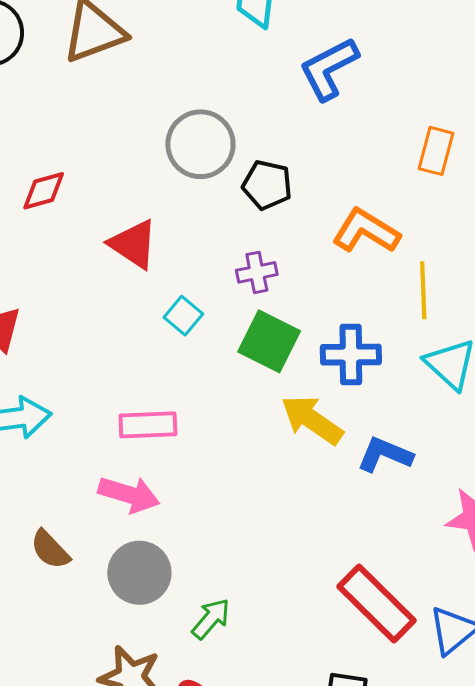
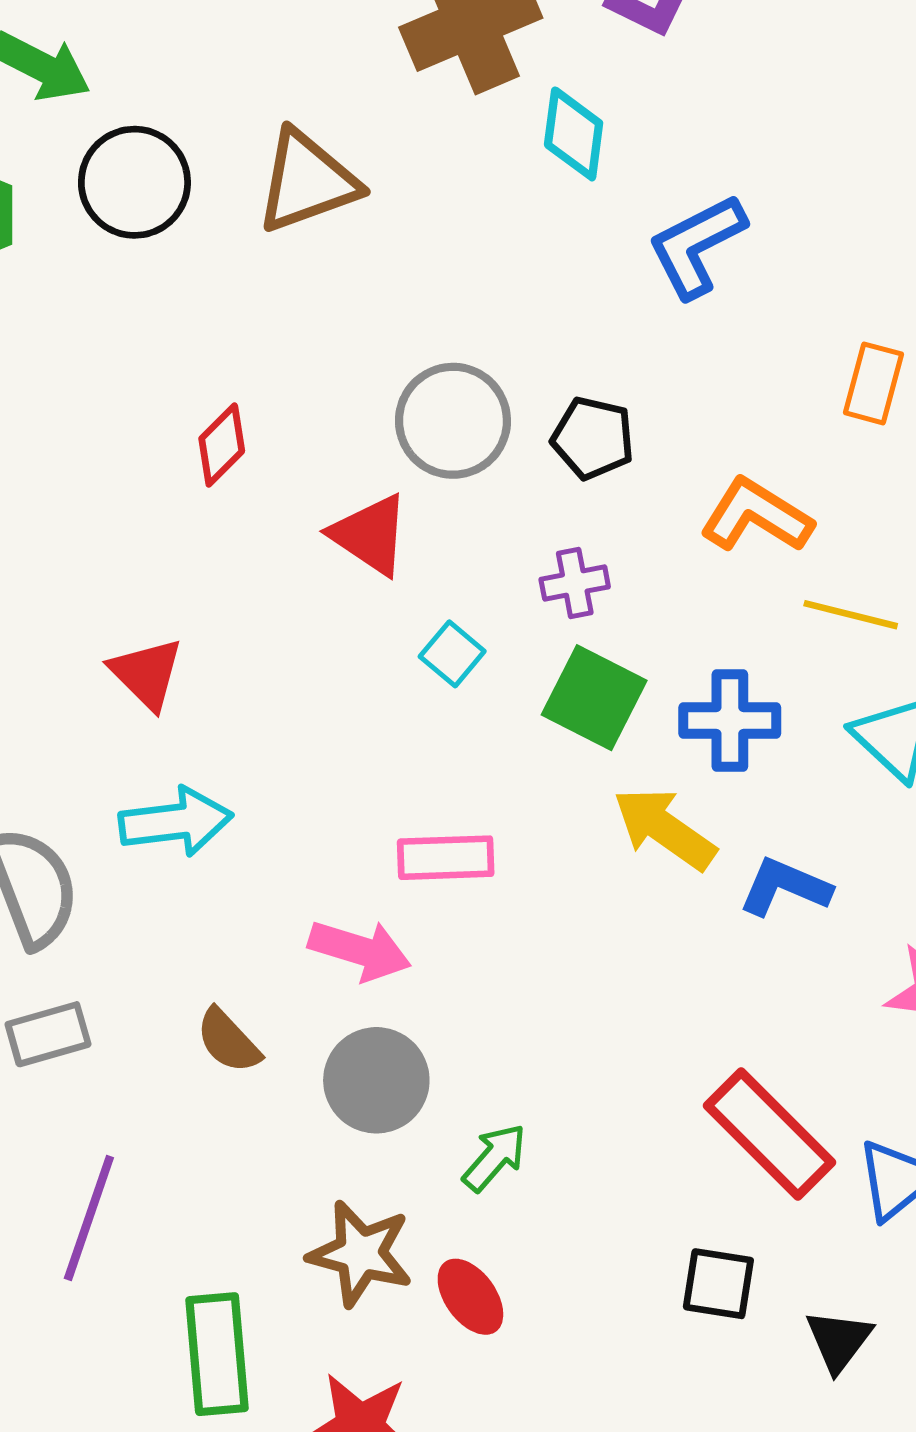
gray circle: (200, 144) -> (453, 421), moved
red diamond: (44, 191) -> (222, 445), turned -30
yellow line: (423, 290) -> (851, 615), turned -74
pink rectangle: (148, 425) -> (446, 858), moved

